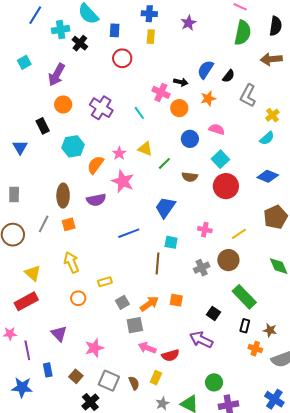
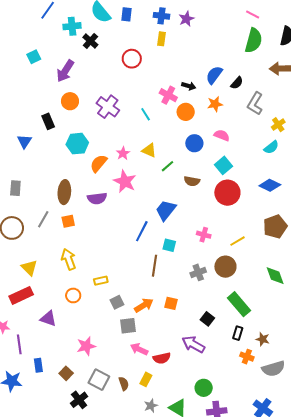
purple star: (188, 23) -> (186, 19), moved
blue rectangle: (115, 30) -> (127, 14), moved
blue line: (129, 233) -> (142, 231), moved, turned -45
purple triangle: (59, 334) -> (48, 319), moved, turned -30

